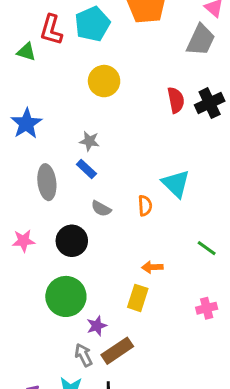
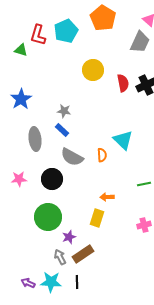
yellow circle: (104, 81) -> (93, 70), moved
gray semicircle: (101, 209) -> (72, 157), size x1.6
green line: (207, 248) -> (144, 184), turned -48

